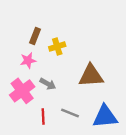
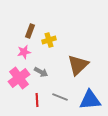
brown triangle: (91, 76) -> (78, 65), turned -40

